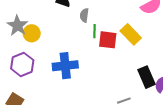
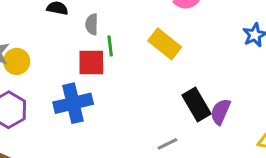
red square: (108, 40) -> (91, 62), moved

